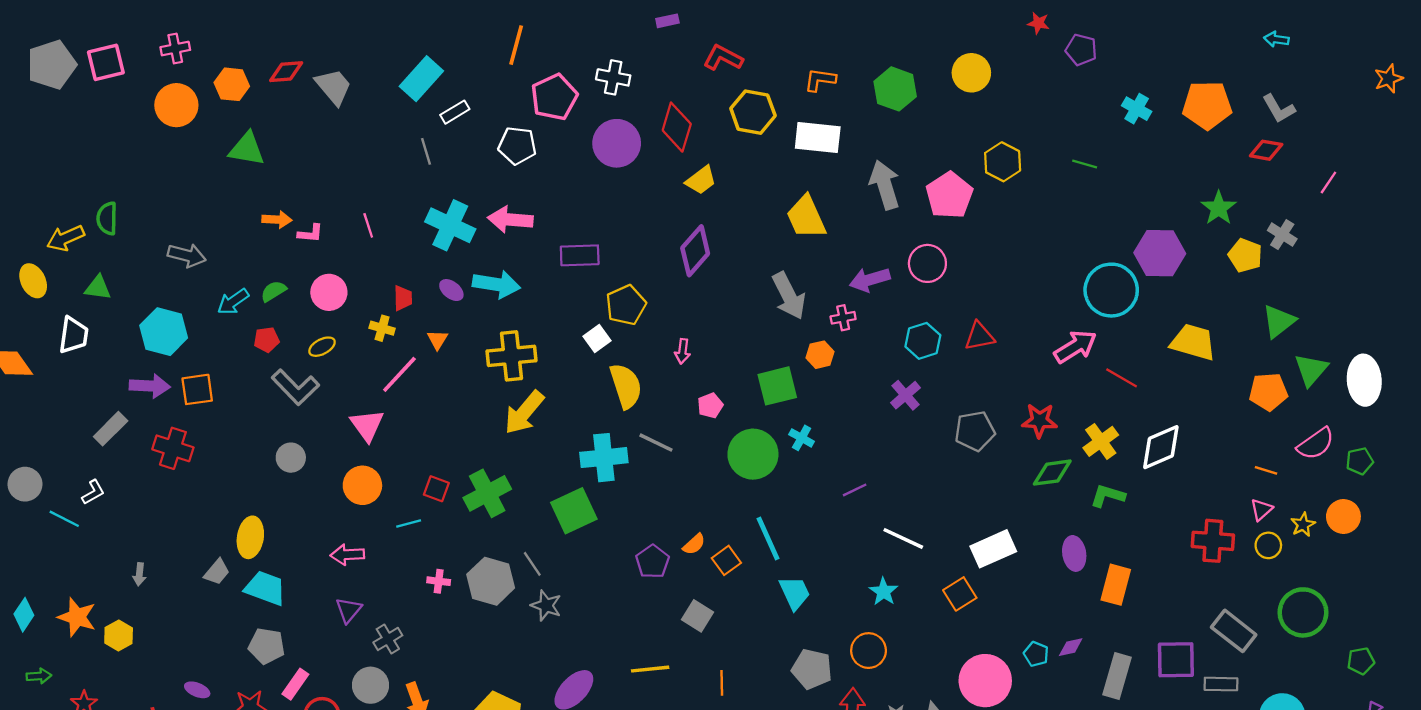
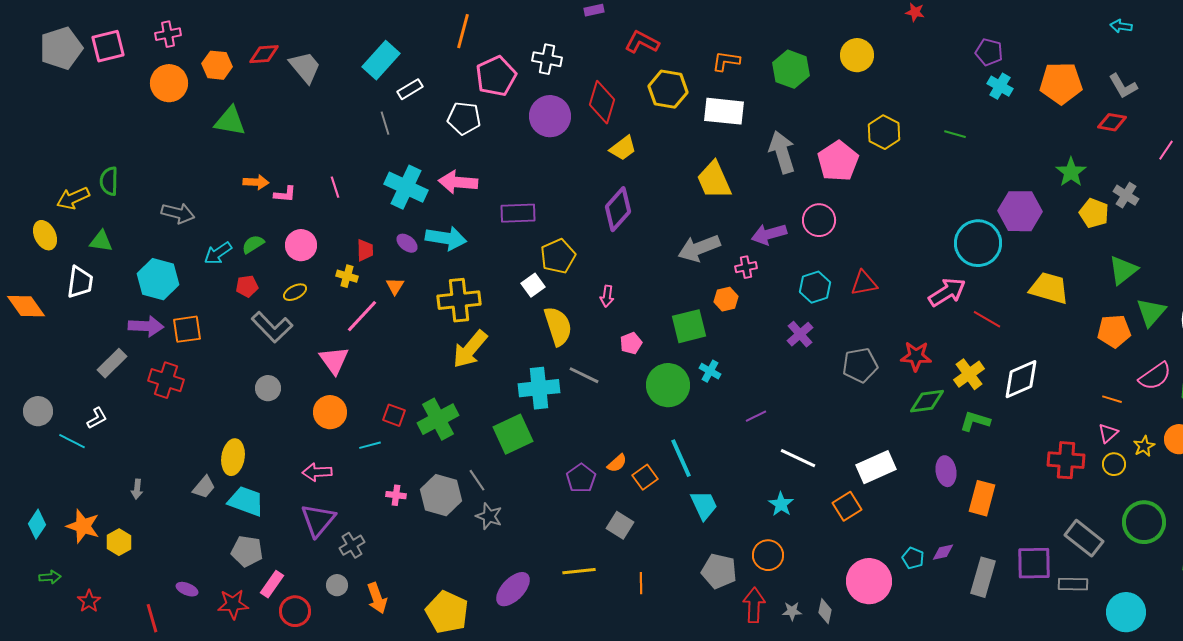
purple pentagon: (1081, 50) -> (989, 52), moved
gray arrow: (789, 296) -> (699, 248), turned 96
purple triangle: (349, 610) -> (318, 520), size x1.5
gray circle: (371, 685) -> (337, 585), size x0.7

